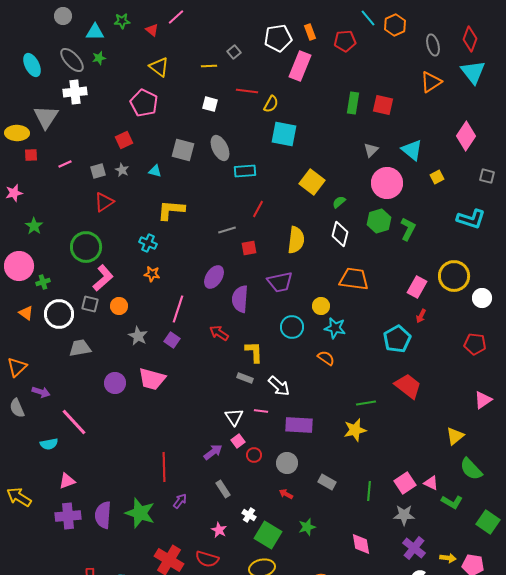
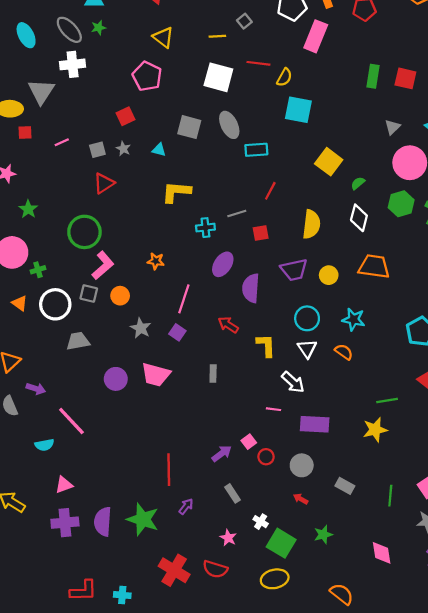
white square: (210, 104) -> (218, 77), size x1.8
cyan cross: (148, 243) -> (205, 228), moved, turned -30
yellow circle: (321, 306) -> (329, 275), moved
gray rectangle: (245, 378) -> (213, 373), moved, turned 70
white triangle: (234, 417) -> (307, 349), moved

